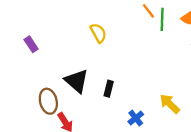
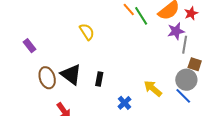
green line: (162, 19) -> (141, 16), turned -30
brown ellipse: (48, 101) -> (47, 78), moved

